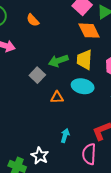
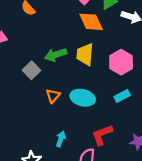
cyan ellipse: (83, 86) -> (83, 98), moved
orange triangle: (57, 97) -> (53, 96), turned -48

